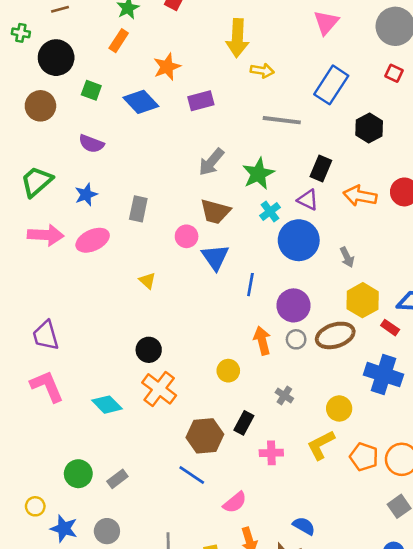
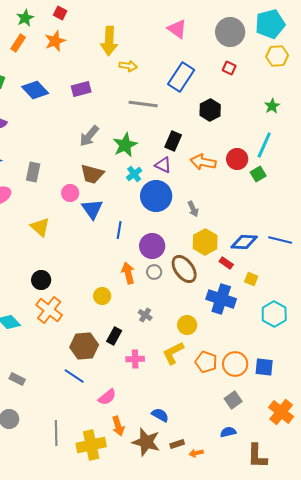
pink triangle: (326, 22) -> (177, 29), turned -35
orange star: (167, 67) -> (55, 41), moved
yellow triangle: (147, 281) -> (40, 227), size x1.5
brown ellipse: (335, 335) -> (184, 269), turned 72
gray rectangle: (117, 479) -> (17, 379), turned 63

